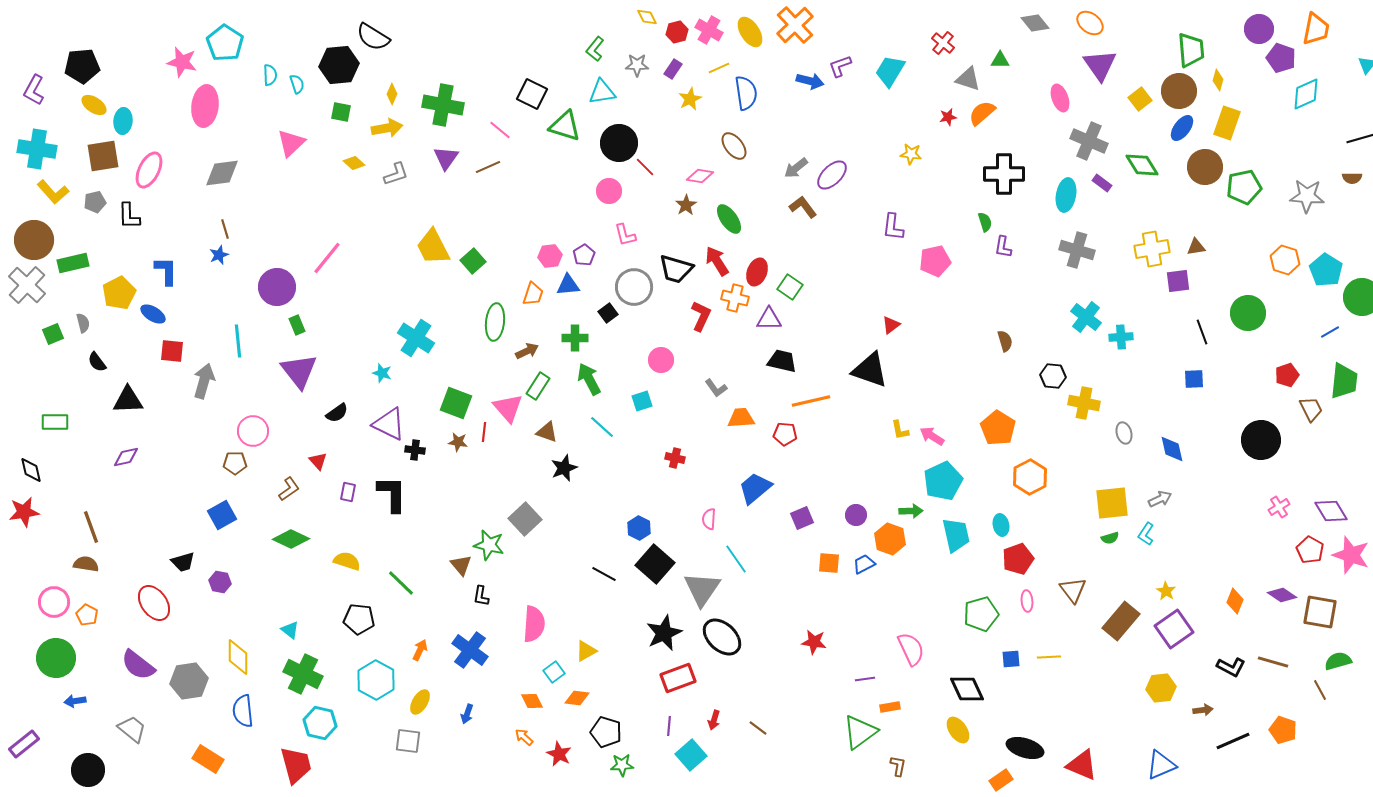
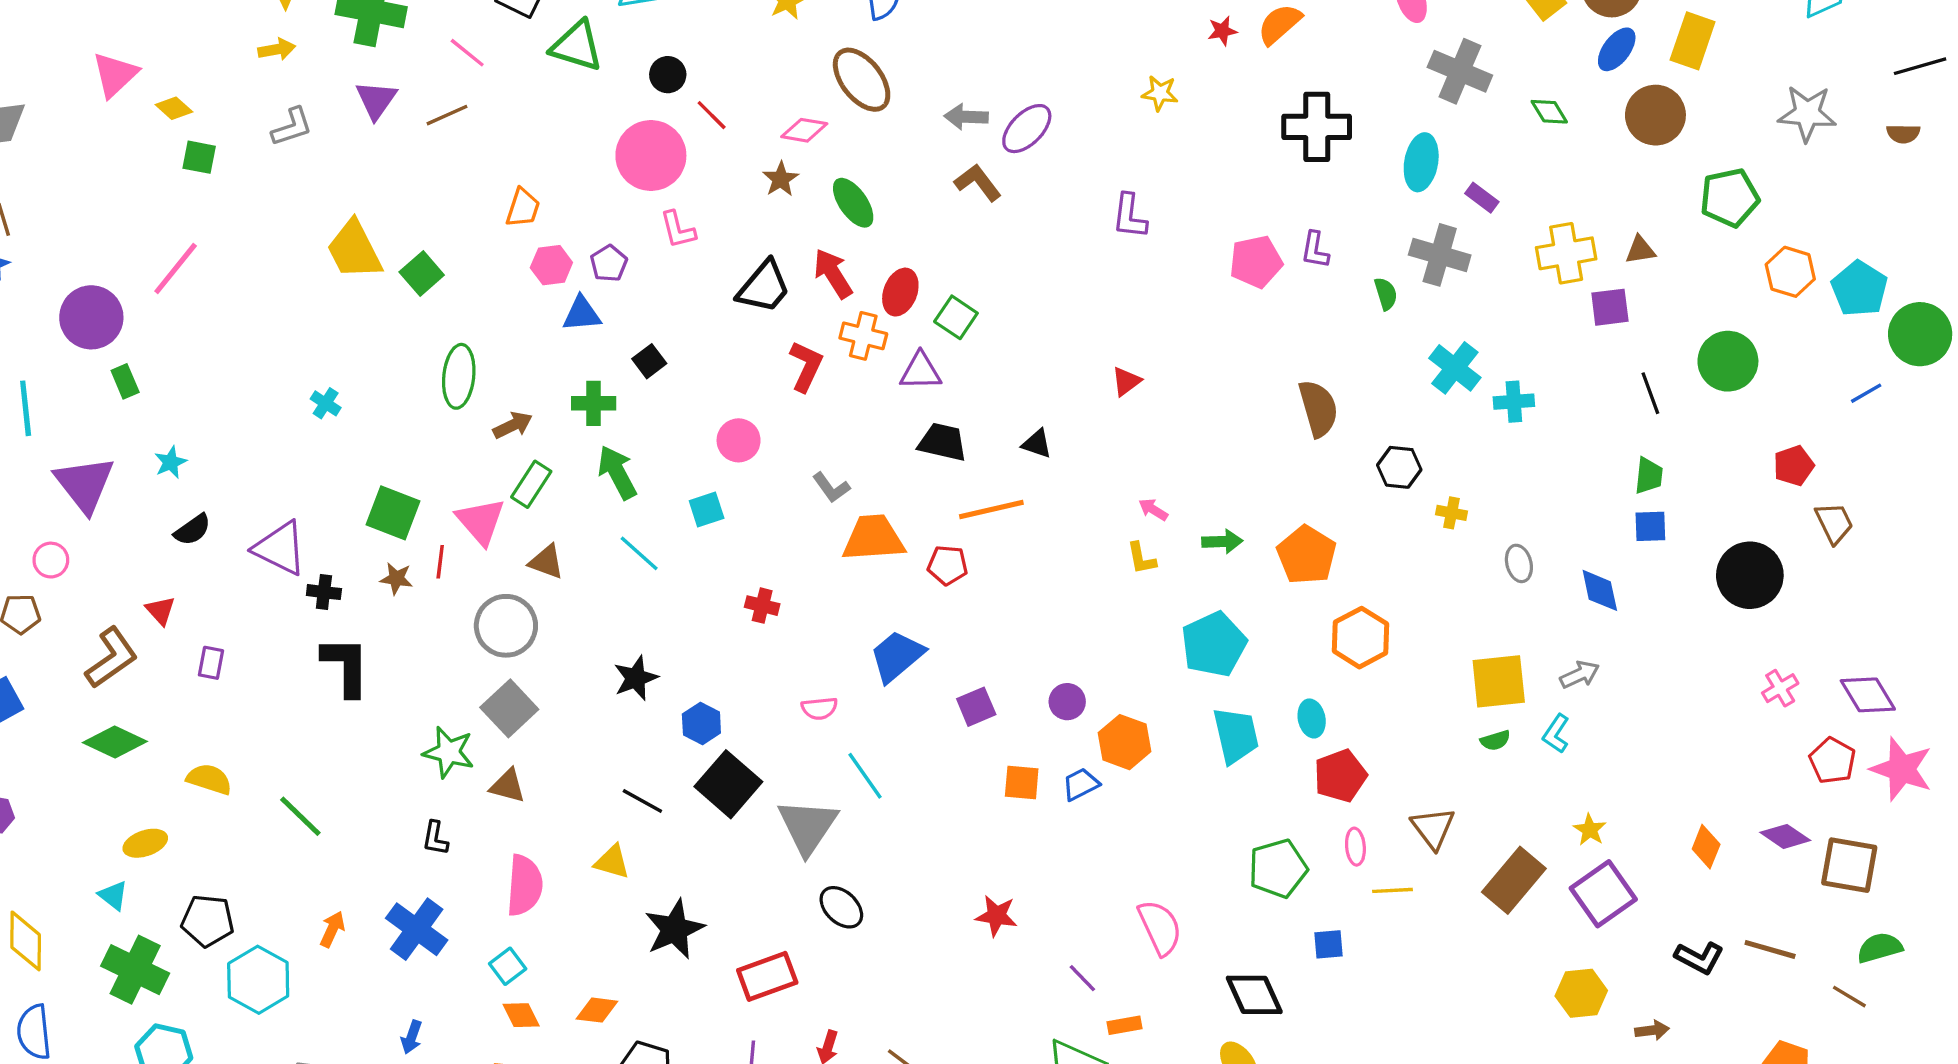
green square: (341, 112) -> (199, 157), moved
yellow arrow: (387, 128) -> (277, 49), size x0.7
black circle: (619, 143) -> (668, 75), size x0.6
brown ellipse: (734, 146) -> (862, 80), size x1.4
yellow diamond: (354, 163) -> (174, 108), moved
green diamond: (1142, 165) -> (1549, 112), size x0.7
gray arrow: (796, 168) -> (966, 117), turned 40
purple rectangle: (1102, 183) -> (1482, 198), moved
green pentagon: (1244, 187) -> (1730, 198), moved
pink circle: (609, 191) -> (651, 156), size x1.6
gray star: (1307, 196) -> (1807, 113), moved
green semicircle: (985, 222) -> (1386, 294), moved
pink pentagon: (935, 261) -> (1256, 262), moved
black trapezoid: (676, 269) -> (764, 287), turned -66
gray circle: (634, 287) -> (506, 626), moved
orange trapezoid: (533, 294) -> (523, 208), moved
cyan cross: (416, 338) -> (326, 403), size x0.5
brown semicircle: (1005, 341) -> (1318, 408), size x1.6
black triangle: (870, 370) -> (1037, 444), moved, size x0.5
purple triangle: (299, 371) -> (85, 484), moved
cyan star: (382, 373) -> (171, 462), moved, turned 30
blue square: (1194, 379) -> (1650, 526), moved
green trapezoid: (1344, 381) -> (1649, 476), moved, size x0.6
yellow cross: (1084, 403) -> (1452, 513), size x0.6
orange trapezoid: (741, 418) -> (873, 538), size x1.4
pink circle: (253, 431) -> (51, 560), size x0.7
pink arrow: (932, 436) -> (1153, 509), moved, size x0.7
black star: (564, 468) -> (636, 678), moved
brown L-shape: (289, 489) -> (112, 658), size x1.5
black L-shape: (392, 494) -> (346, 666), moved
green arrow: (911, 511) -> (1222, 542), moved
pink semicircle: (709, 519) -> (819, 708), turned -100
brown triangle: (461, 565) -> (508, 786), moved, turned -35
black pentagon: (359, 619) -> (208, 921), moved
black star: (664, 633) -> (674, 929), moved
black ellipse: (722, 637) -> (841, 907), size x0.7
yellow triangle: (586, 651) -> (612, 862), moved, turned 45
yellow line: (1049, 657) -> (1393, 890), moved
cyan square: (554, 672) -> (508, 966), moved
purple line: (865, 679) -> (1082, 978), turned 54
brown line: (1320, 690) -> (1849, 997), turned -30
yellow ellipse: (420, 702) -> (145, 843), moved, turned 40

